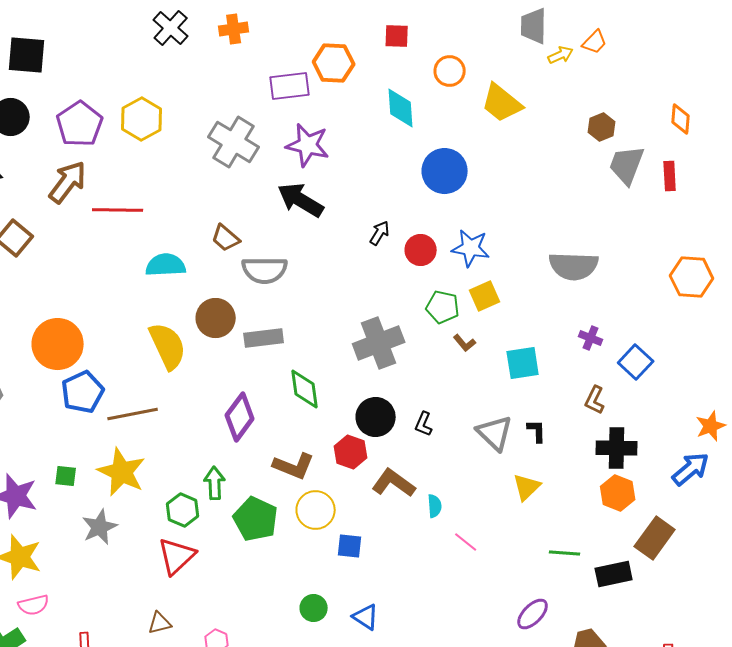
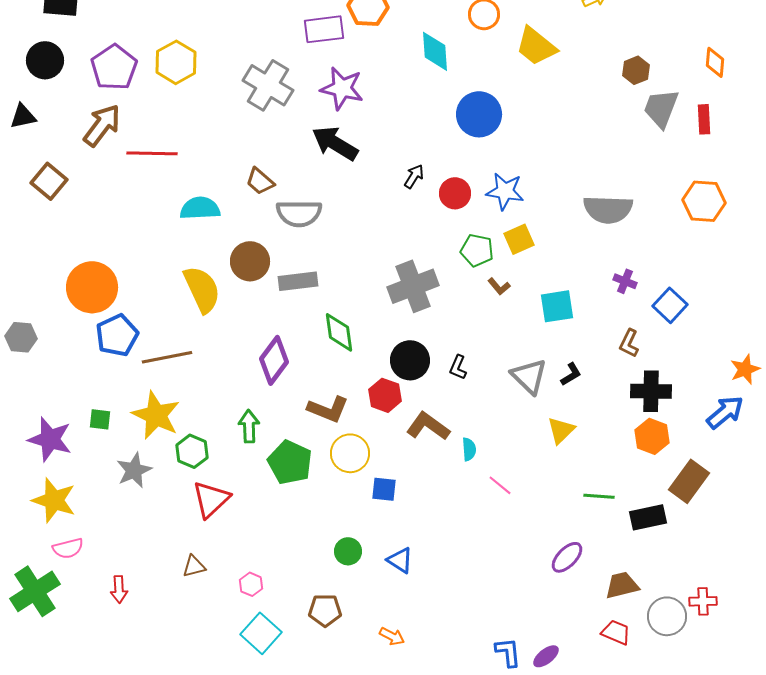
orange hexagon: (692, 277) -> (704, 201), moved
black L-shape: (537, 431) -> (571, 374), turned 60
green hexagon: (183, 510) -> (192, 451), moved

